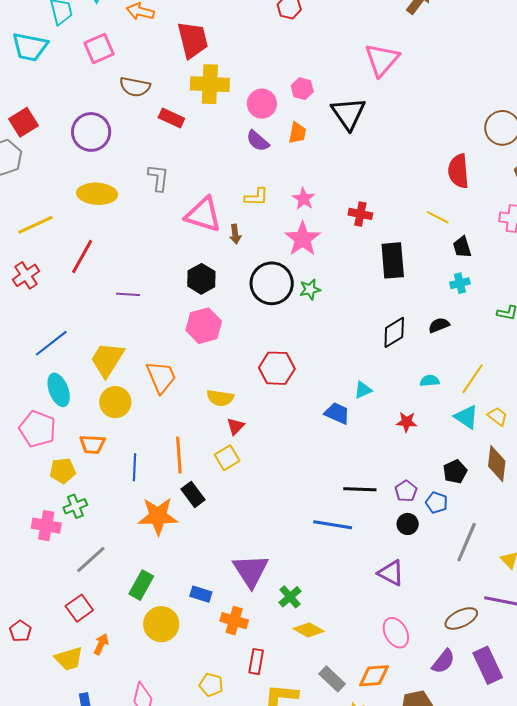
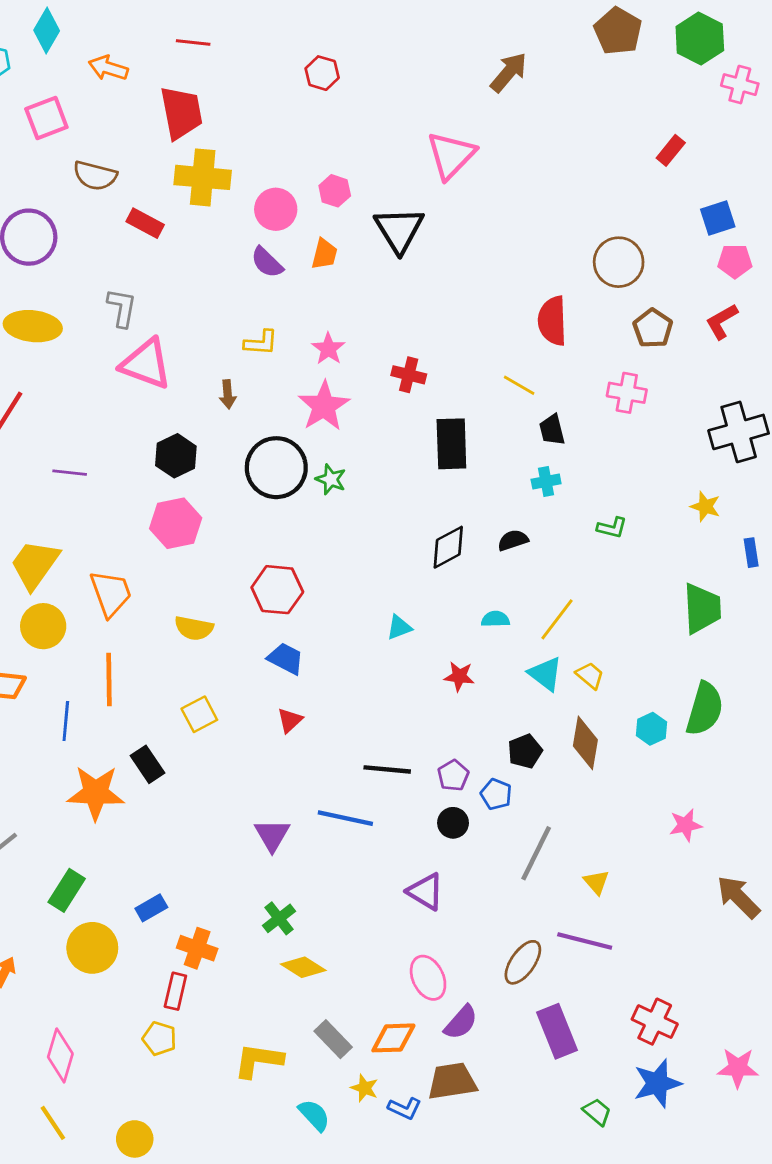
pink triangle: (203, 215) -> (146, 364), moved
green star: (310, 289) -> (331, 479), turned 30
blue trapezoid: (337, 413) -> (286, 659), moved
red triangle: (236, 426) -> (290, 720), moved
orange line: (179, 455) -> (109, 680), moved
purple triangle: (251, 571) -> (272, 835), moved, size x0.7
blue rectangle: (201, 594) -> (151, 908), turned -50
brown ellipse: (461, 618) -> (523, 962), turned -32
purple semicircle: (443, 661) -> (461, 1022), moved
red rectangle: (256, 662) -> (175, 991), moved

